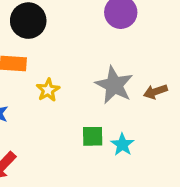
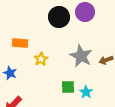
black circle: (28, 21) -> (59, 17), moved

